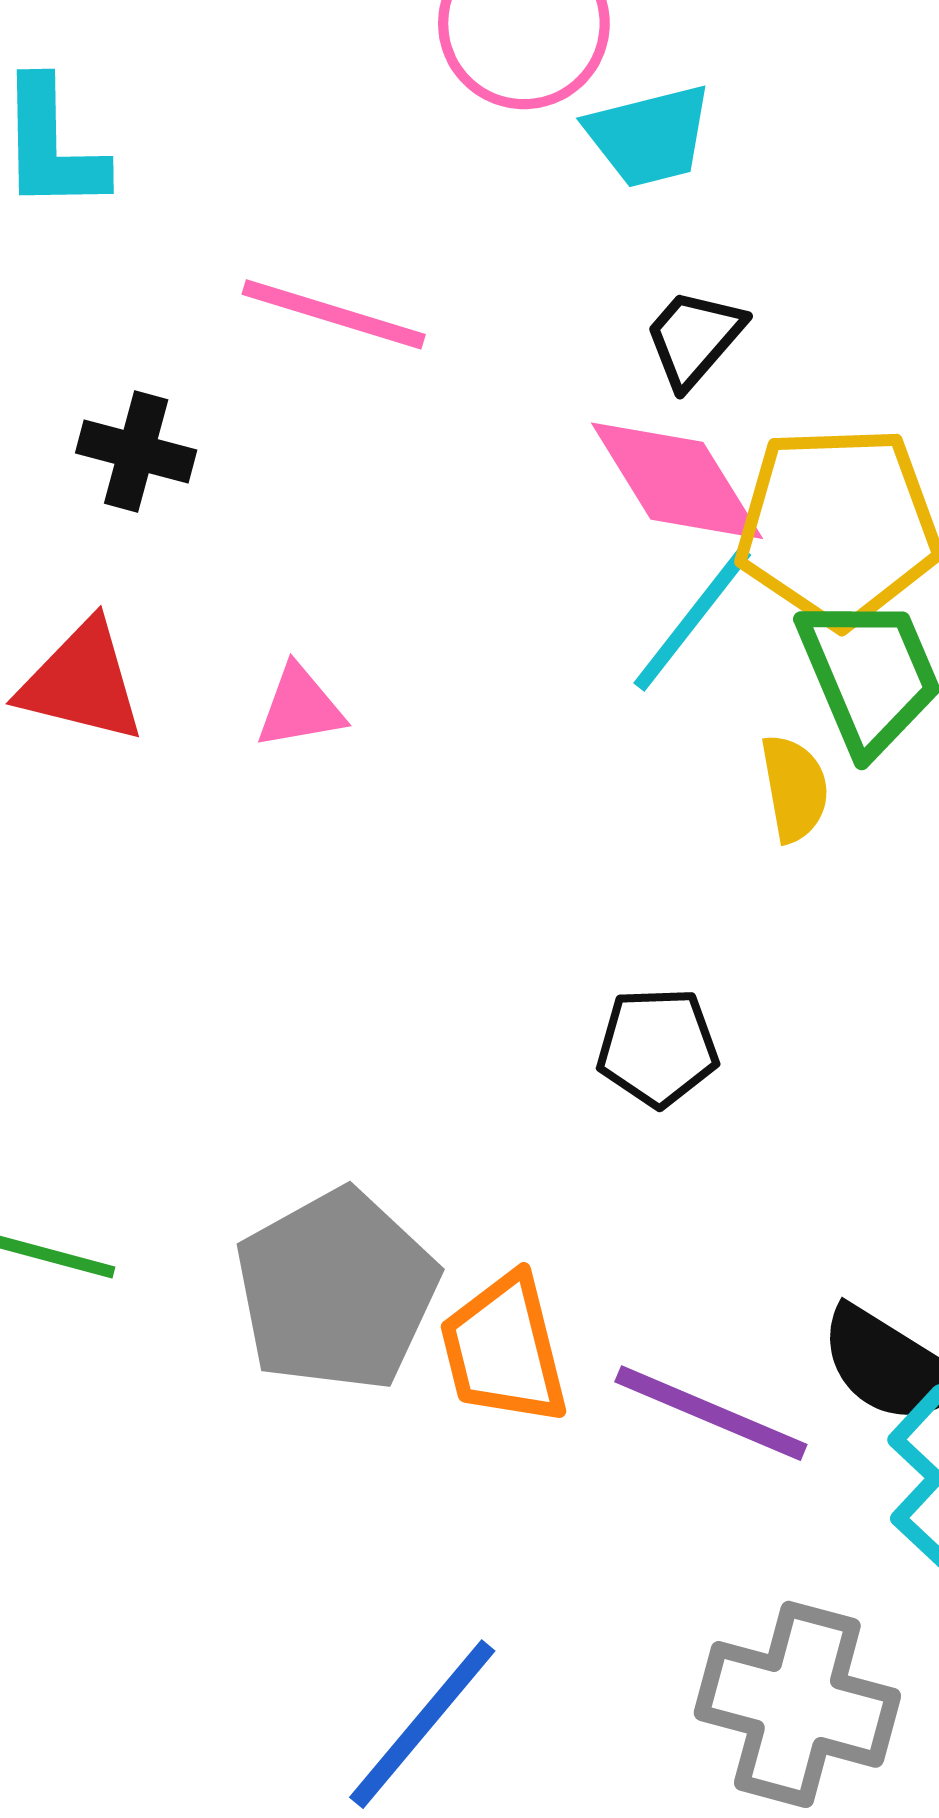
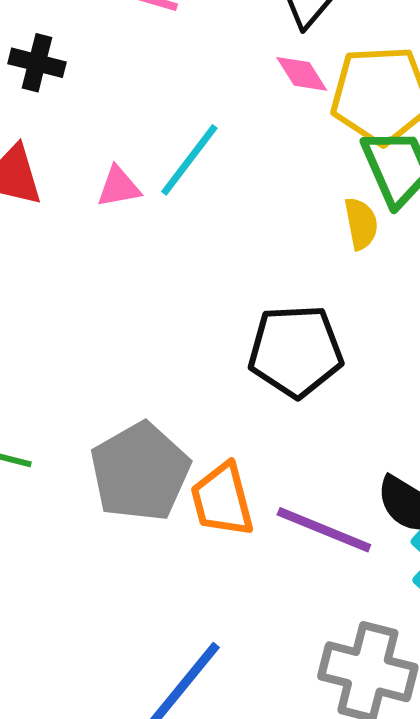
pink diamond: (677, 481) -> (302, 74), size x0.6
cyan line: (692, 619) -> (189, 160), moved
black pentagon: (657, 1047) -> (296, 351), size x1.6

